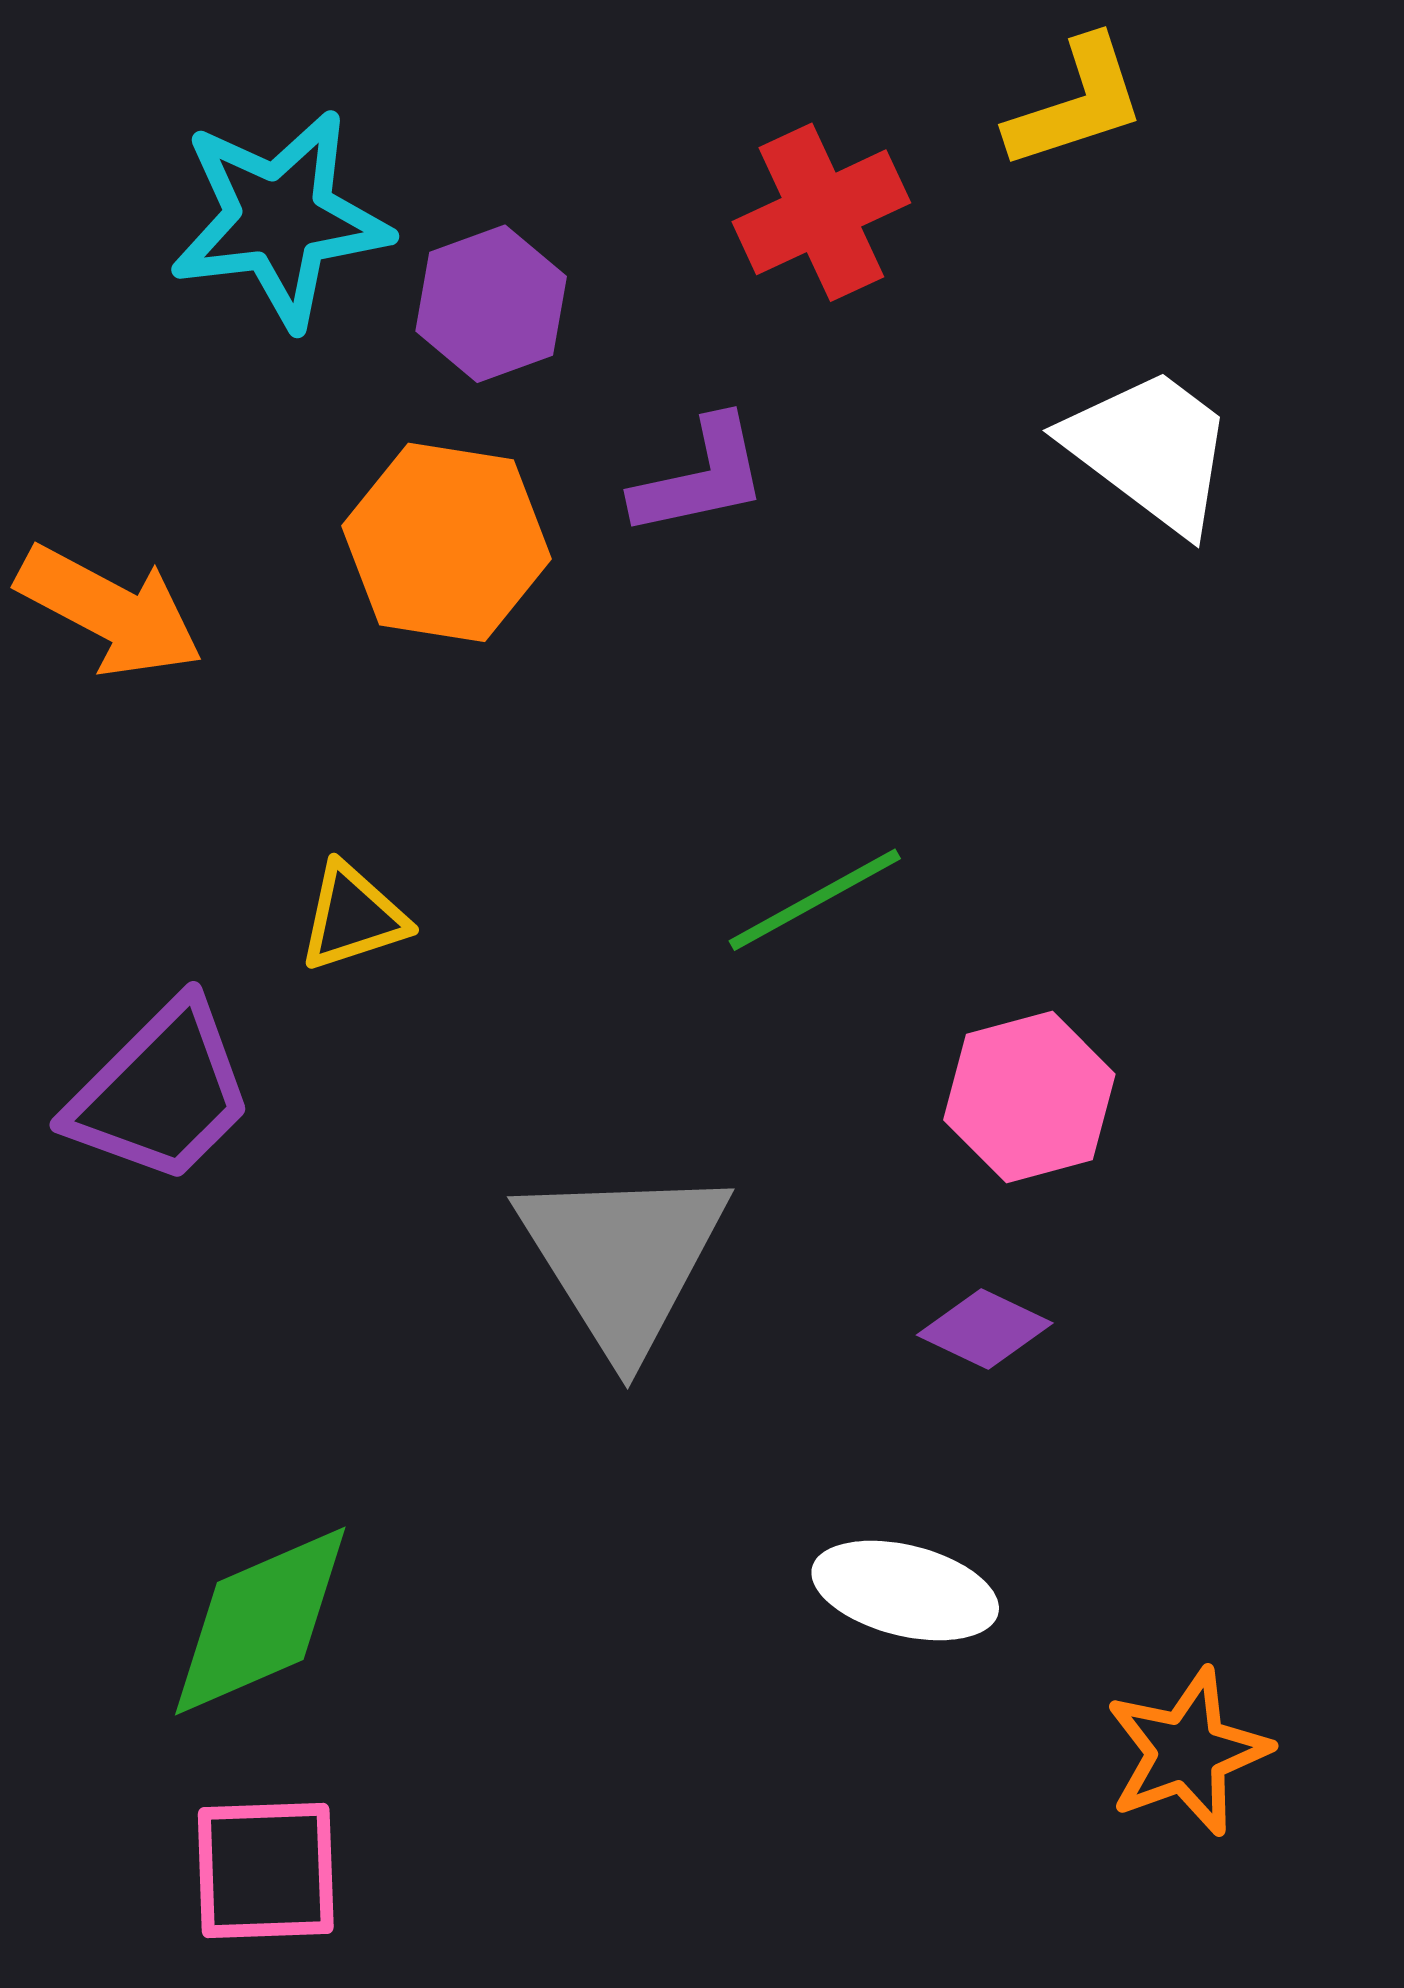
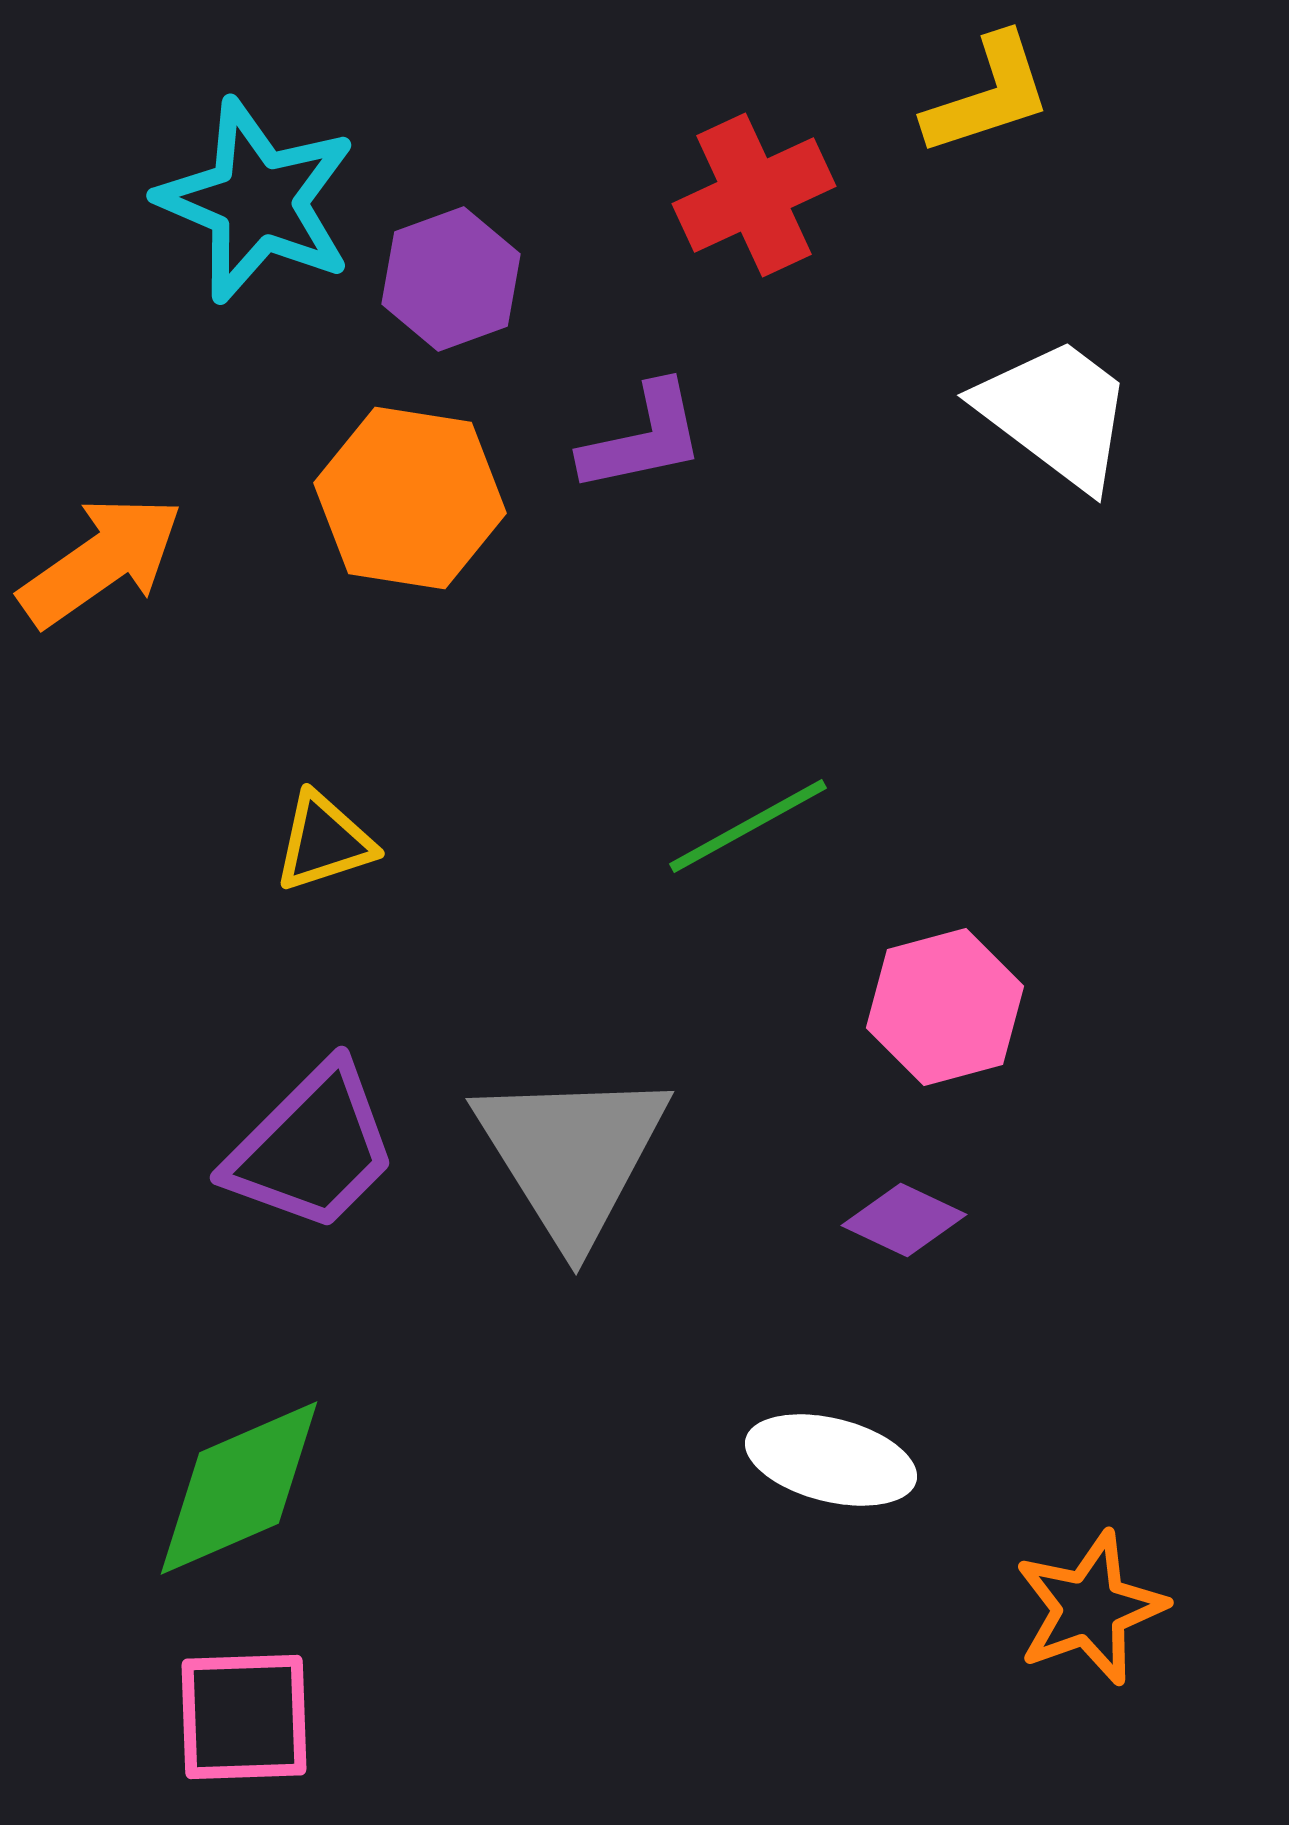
cyan star: (280, 219) -> (257, 201), turned 30
orange arrow: (110, 611) -> (101, 561), turned -63
purple trapezoid: (161, 1093) -> (312, 1148), moved

